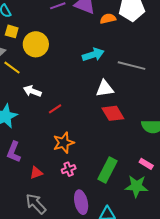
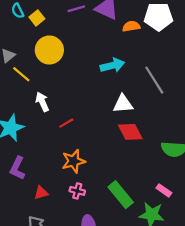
yellow square: (12, 31) -> (37, 18), moved, turned 32
gray line: (131, 66) -> (154, 80), turned 40
white arrow: (32, 91) -> (42, 102), turned 42
pink cross: (69, 169) -> (77, 191), turned 32
green rectangle: (108, 170) -> (121, 195), turned -70

